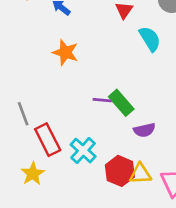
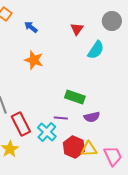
cyan semicircle: (150, 39) -> (96, 50), turned 66
purple line: (102, 100) -> (61, 118), moved
green rectangle: (121, 103) -> (75, 97), turned -30

